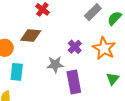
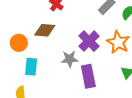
purple cross: (75, 47) -> (89, 41), size x1.5

